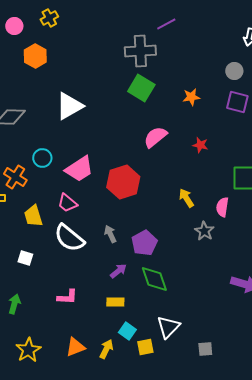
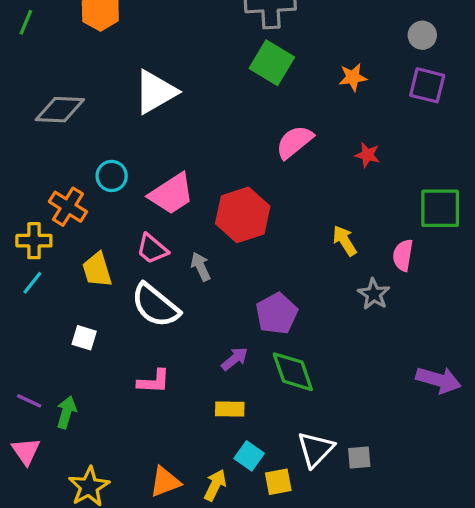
gray arrow: (110, 234) -> (201, 267), moved
pink L-shape: (67, 297) -> (154, 381), moved
gray square: (205, 349) -> (359, 457), moved

